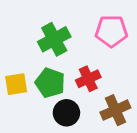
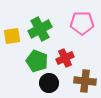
yellow square: (16, 84) -> (12, 36), moved
brown cross: (115, 110) -> (85, 81), turned 30

